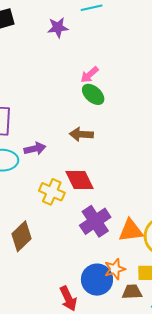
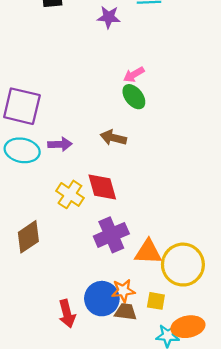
brown trapezoid: (132, 292) -> (126, 312), moved

